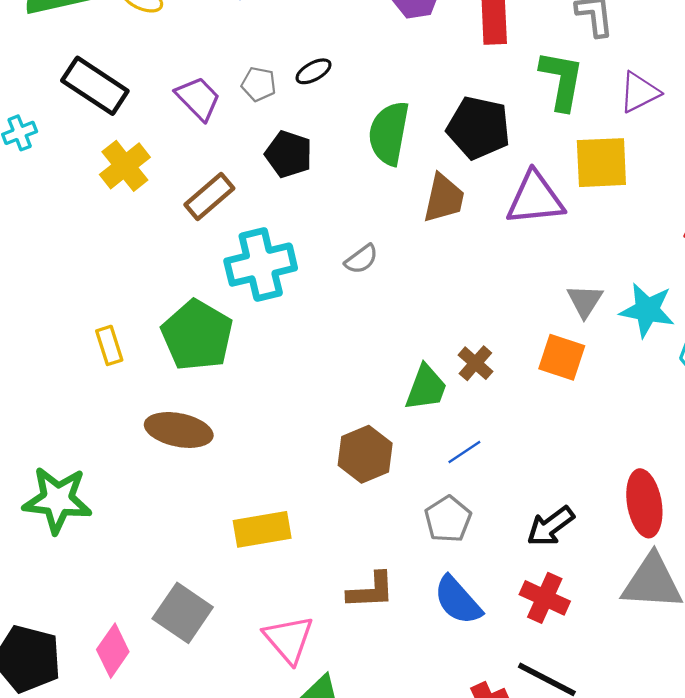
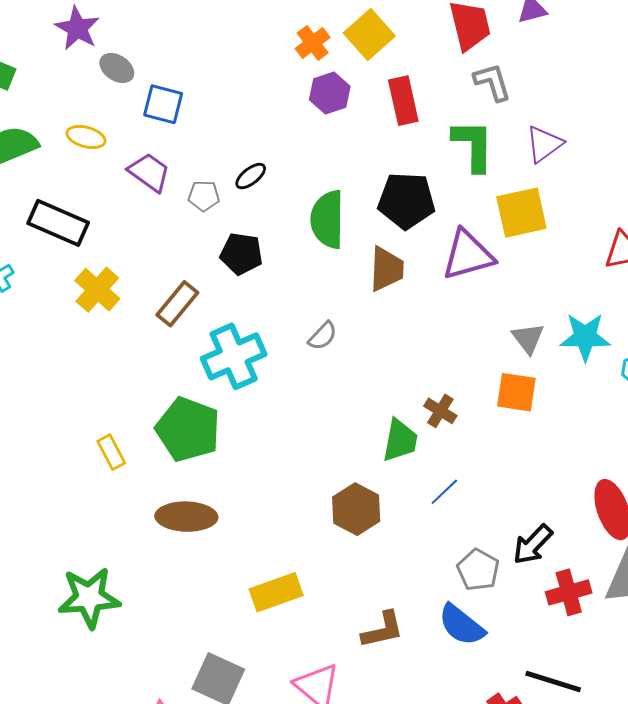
purple trapezoid: (198, 98) -> (149, 172), moved
gray pentagon: (448, 519) -> (478, 570), moved
red cross: (545, 598) -> (569, 592), moved, turned -30

